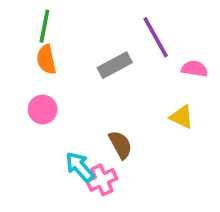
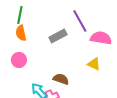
pink semicircle: (195, 69) -> (101, 38), size x1.5
brown semicircle: (120, 145) -> (61, 79), turned -42

